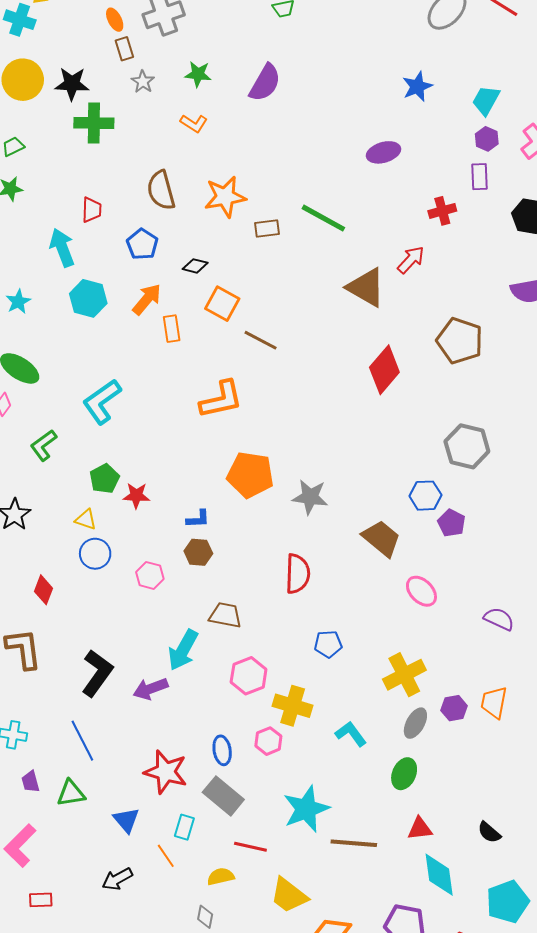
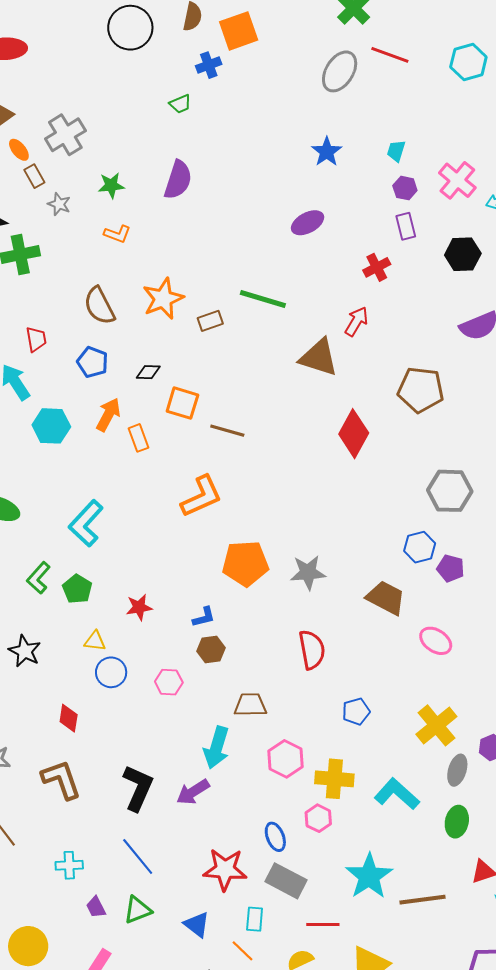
cyan trapezoid: (486, 100) -> (396, 151), size x0.7
green pentagon: (104, 479) -> (77, 589), moved
cyan L-shape: (351, 734) -> (397, 794), size x1.4

